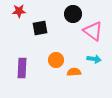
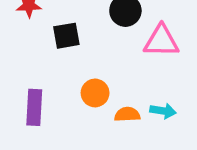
pink triangle: (93, 31) -> (161, 41), turned -35
cyan arrow: (94, 59) -> (163, 111), moved

